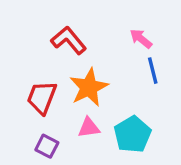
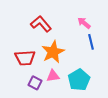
red trapezoid: (42, 97) -> (25, 58), turned -115
purple square: (47, 146) -> (35, 83), moved

